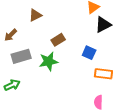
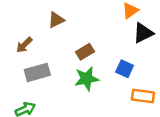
green star: (49, 61) -> (87, 79), moved

